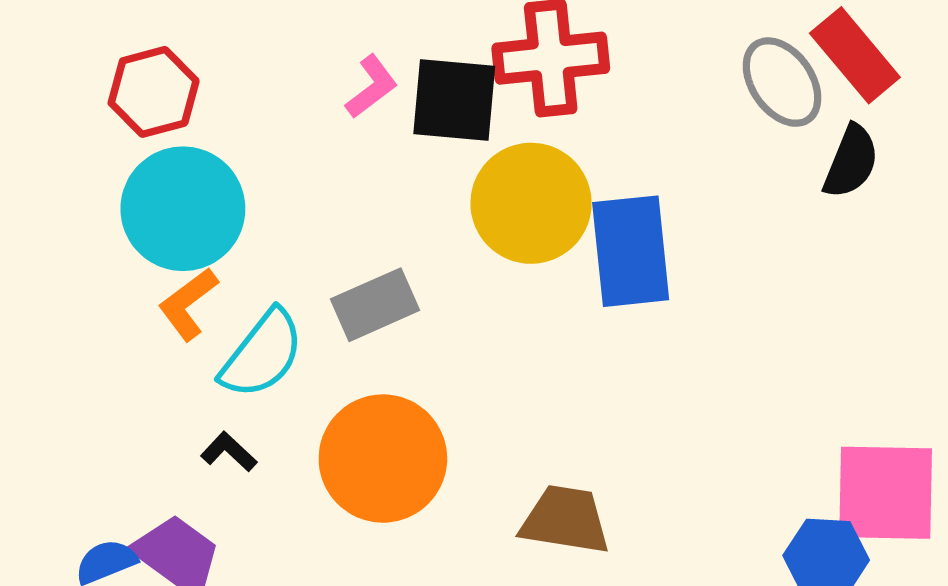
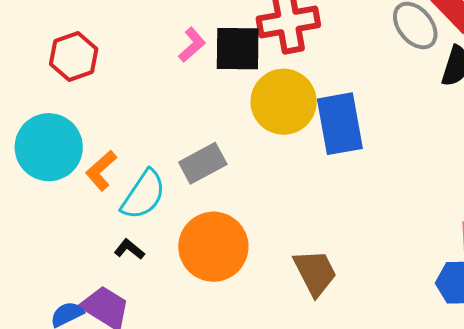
cyan circle: (183, 209) -> (49, 147), moved
brown trapezoid: (565, 520) -> (315, 273), turned 58

